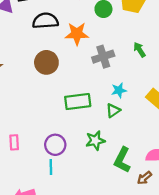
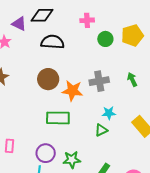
orange star: (77, 34) -> (72, 91), moved
green rectangle: (78, 102) -> (58, 118), moved
green star: (95, 141) -> (72, 160), moved

